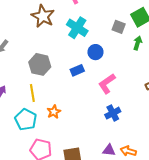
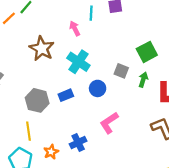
gray square: (119, 27) -> (121, 71), moved
blue rectangle: (77, 70) -> (66, 95), moved
blue cross: (113, 113) -> (78, 142), moved

